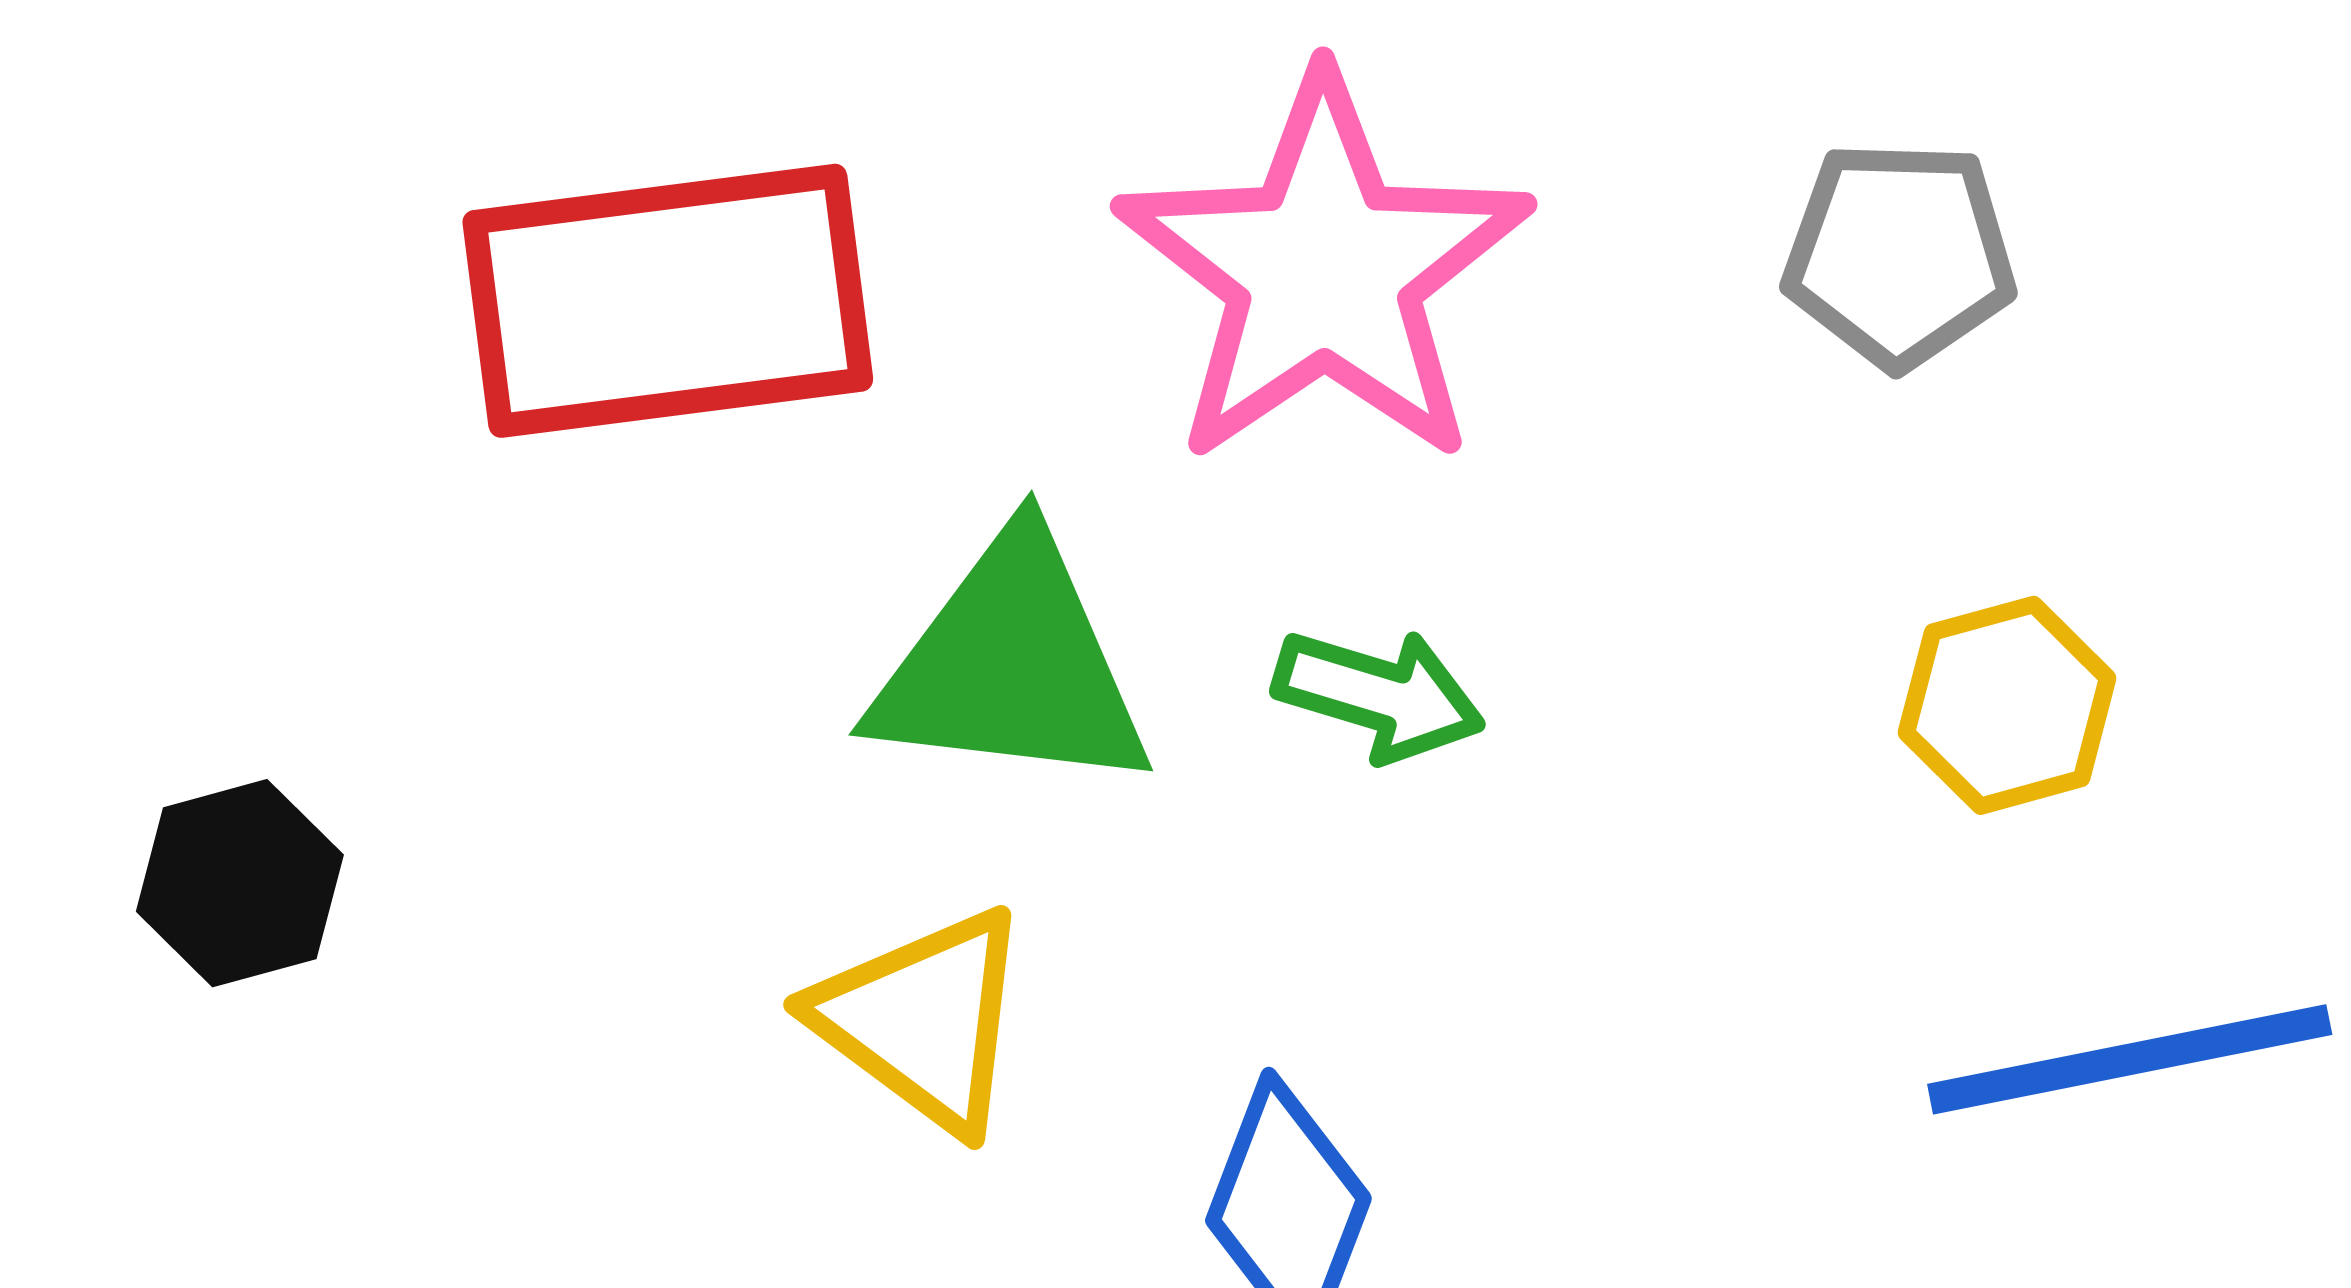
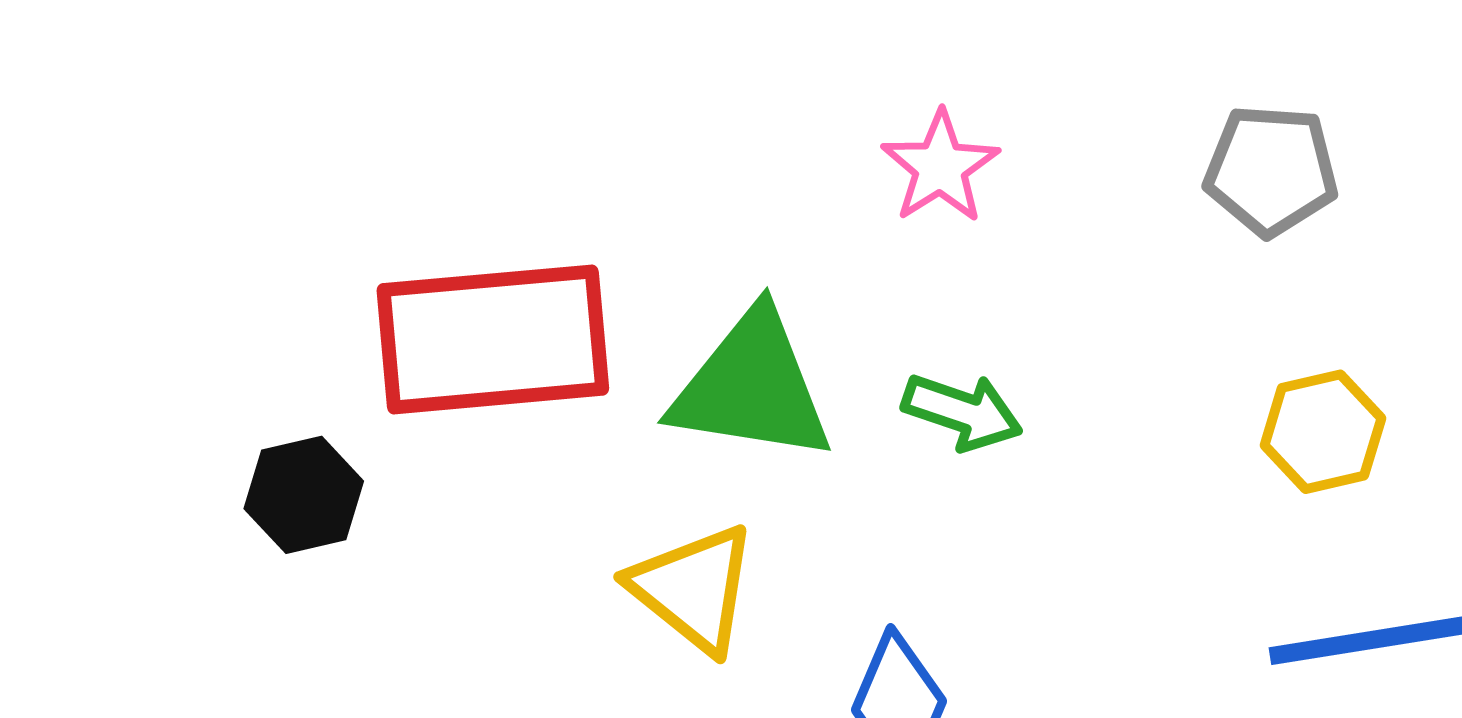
pink star: (1324, 271) -> (940, 167), size x0.5
red rectangle: (668, 301) -> (493, 339), moved

